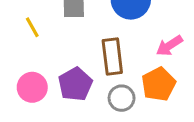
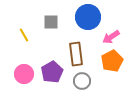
pink arrow: (169, 46) -> (111, 37), moved
orange pentagon: (159, 84) -> (112, 61), moved

